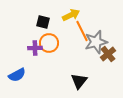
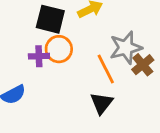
black square: (43, 22) -> (50, 19), size x1.5
orange line: (82, 31) -> (106, 69), moved

